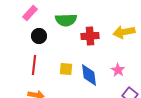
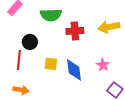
black circle: (39, 36) -> (30, 42), moved

